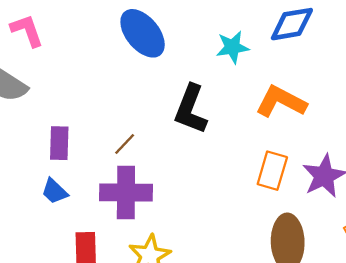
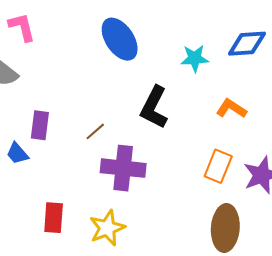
orange L-shape: (281, 102) -> (231, 109), size x0.7
blue trapezoid: (55, 191) -> (17, 153), moved
purple cross: (126, 192) -> (123, 168), moved

